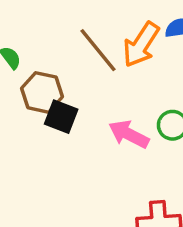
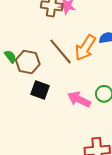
brown hexagon: (42, 92) -> (28, 62), moved

